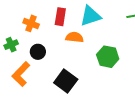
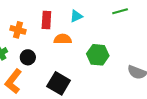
cyan triangle: (90, 16) -> (76, 16), size x0.6

